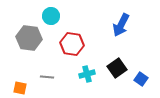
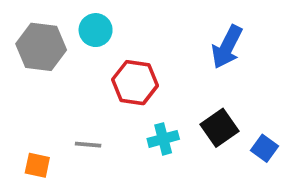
gray hexagon: (29, 38) -> (41, 47), moved

